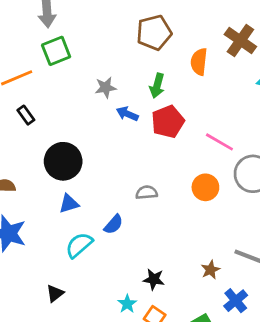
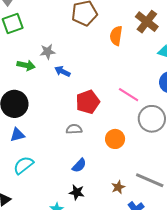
green arrow: (157, 86) -> (26, 65), moved, turned -96
red pentagon: (168, 122) -> (88, 102), moved
orange circle: (205, 187) -> (115, 139), moved
blue semicircle: (113, 224) -> (79, 165), moved

